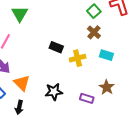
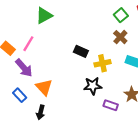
green triangle: (20, 14) -> (44, 16), turned 30
black star: (54, 92) -> (93, 86), moved

